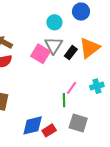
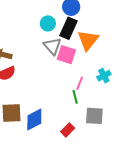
black rectangle: (71, 53) -> (68, 28), moved, size x1.5
pink square: (40, 54) -> (66, 55), moved
blue diamond: (33, 125) -> (34, 120), moved

